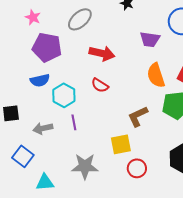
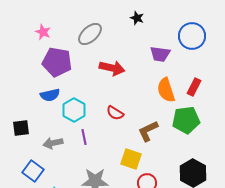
red semicircle: (100, 85) -> (115, 113), moved
yellow square: (121, 144) -> (131, 159), turned 30

